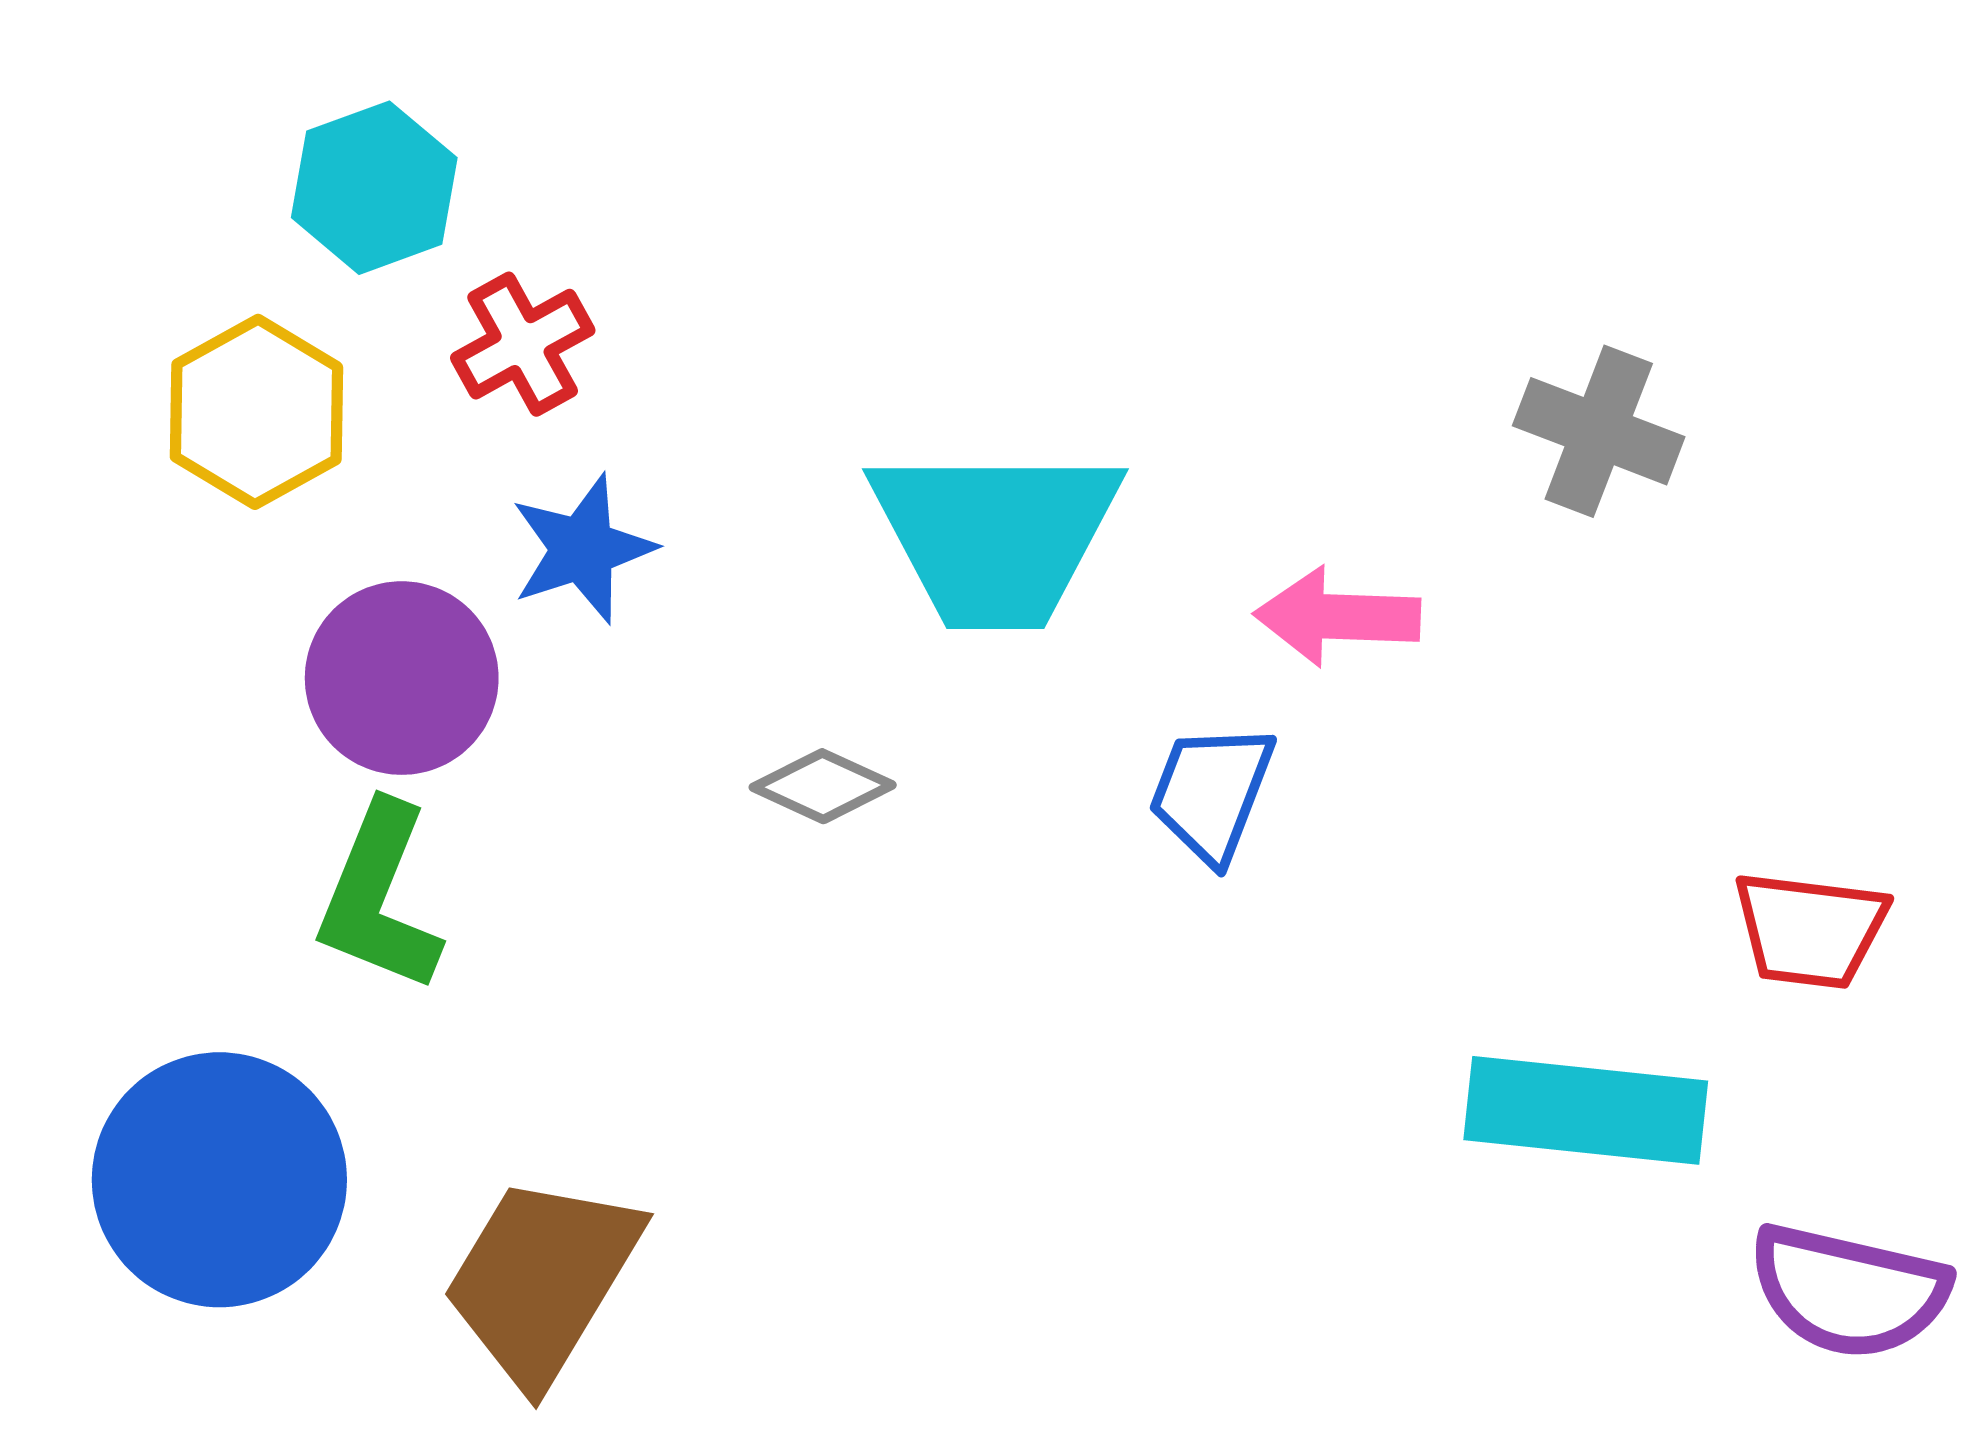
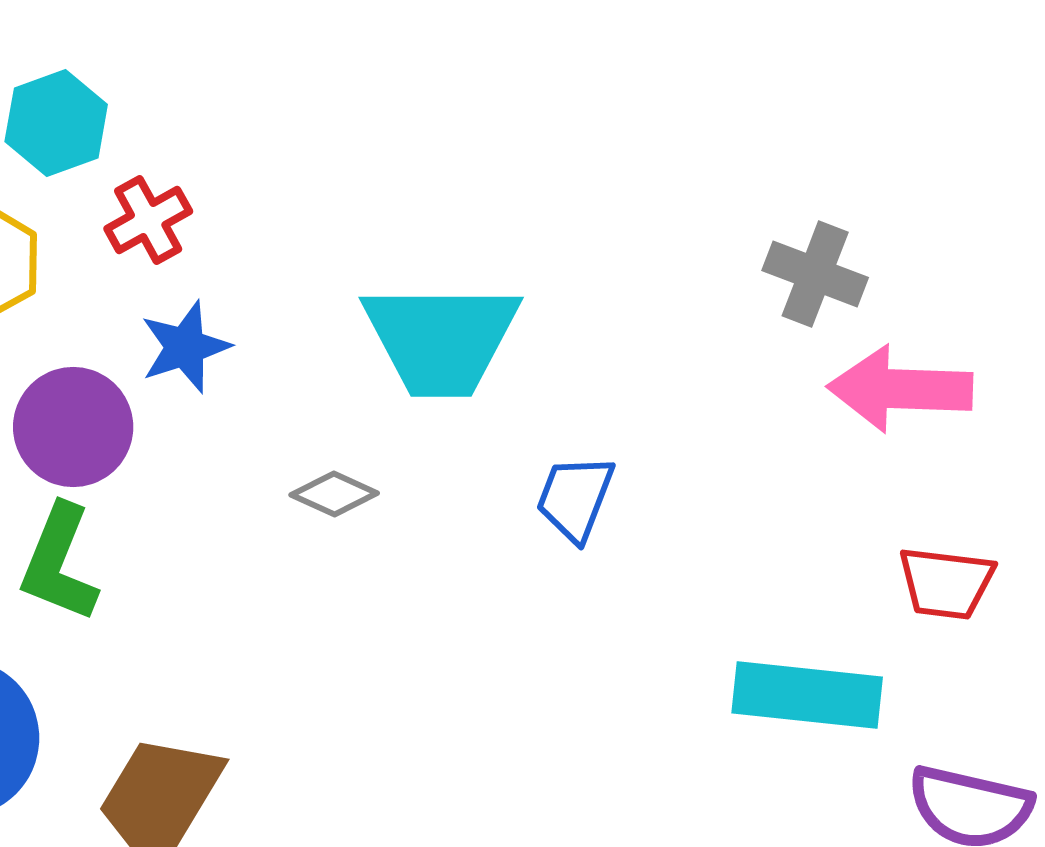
pink arrow: (1337, 617) -> (900, 389), moved, size x1.4

